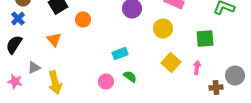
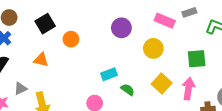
orange triangle: (54, 40) -> (41, 60), turned -35
pink arrow: (197, 68) -> (188, 89), size x1.5
green semicircle: (130, 76) -> (128, 90), moved

